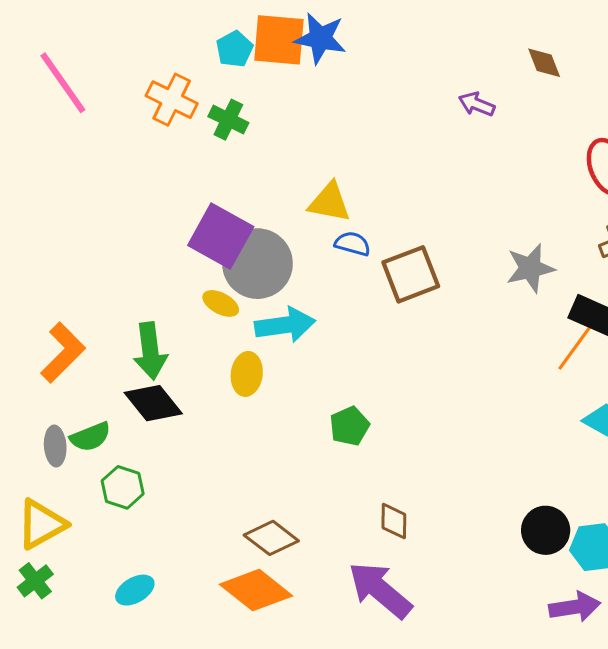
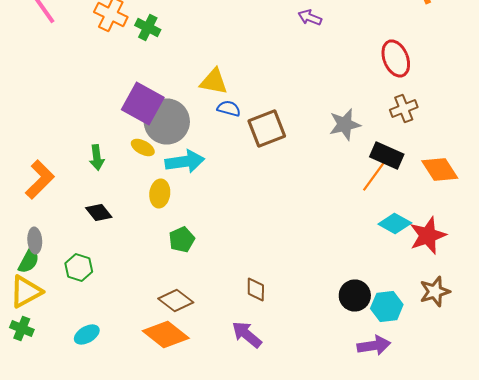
green arrow: (150, 351) -> (97, 158), moved, size x0.7
black diamond: (153, 403) -> (99, 212), size x0.7
green pentagon: (349, 426) -> (182, 240), moved
green semicircle: (90, 437) -> (29, 260), moved, turned -40
green cross: (35, 581) -> (22, 328), turned -30
purple arrow: (380, 590) -> (247, 334), size x0.7

